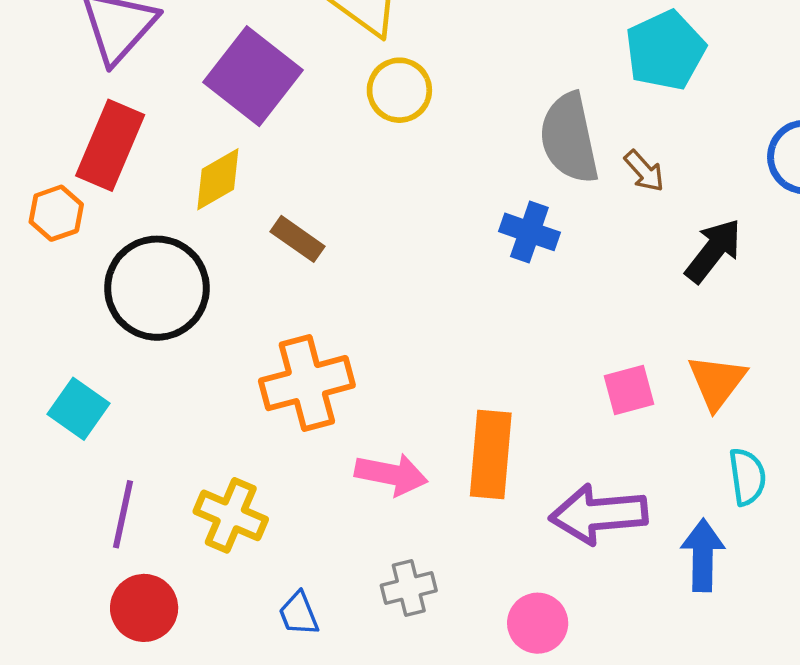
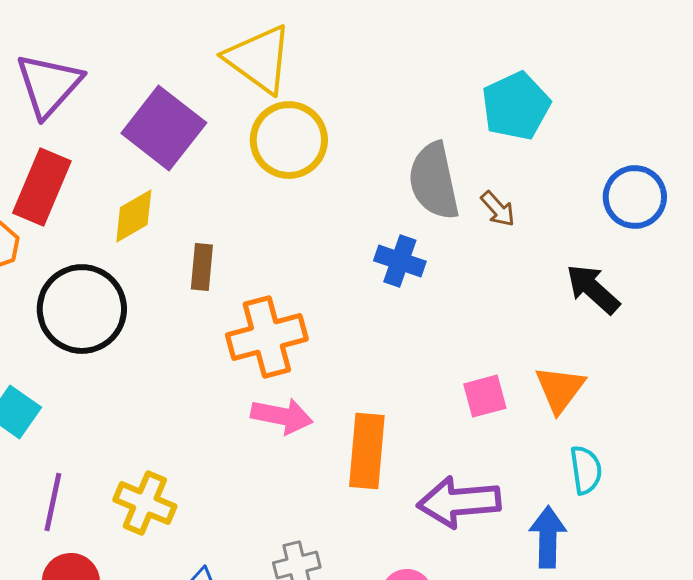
yellow circle: (399, 90) -> (289, 140), size x1.4
brown rectangle: (298, 239) -> (202, 267), turned 60
black arrow: (713, 251) -> (593, 289), moved, turned -86
orange cross: (307, 383) -> (267, 337), moved
pink arrow: (391, 474) -> (282, 416), moved

